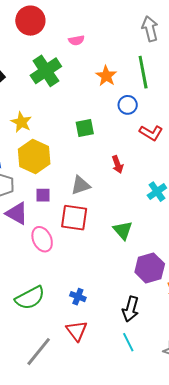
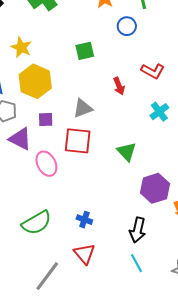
red L-shape: (151, 133) -> (153, 71), moved

